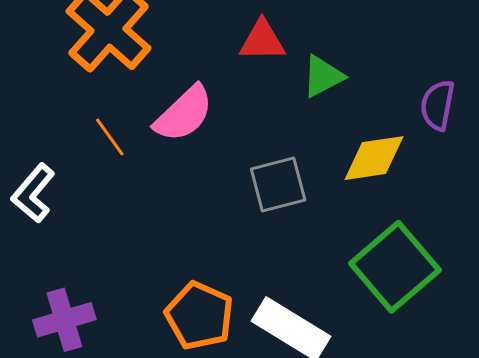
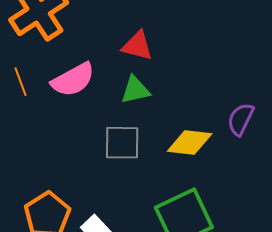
green triangle: (323, 76) -> (135, 90), moved

